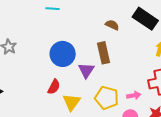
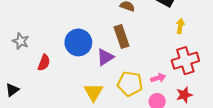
purple triangle: (86, 70) -> (105, 57), turned 30
red semicircle: (54, 87) -> (44, 63), moved

